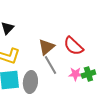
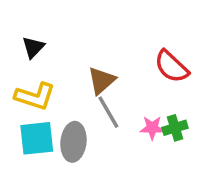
red semicircle: (73, 46) -> (171, 67), moved

